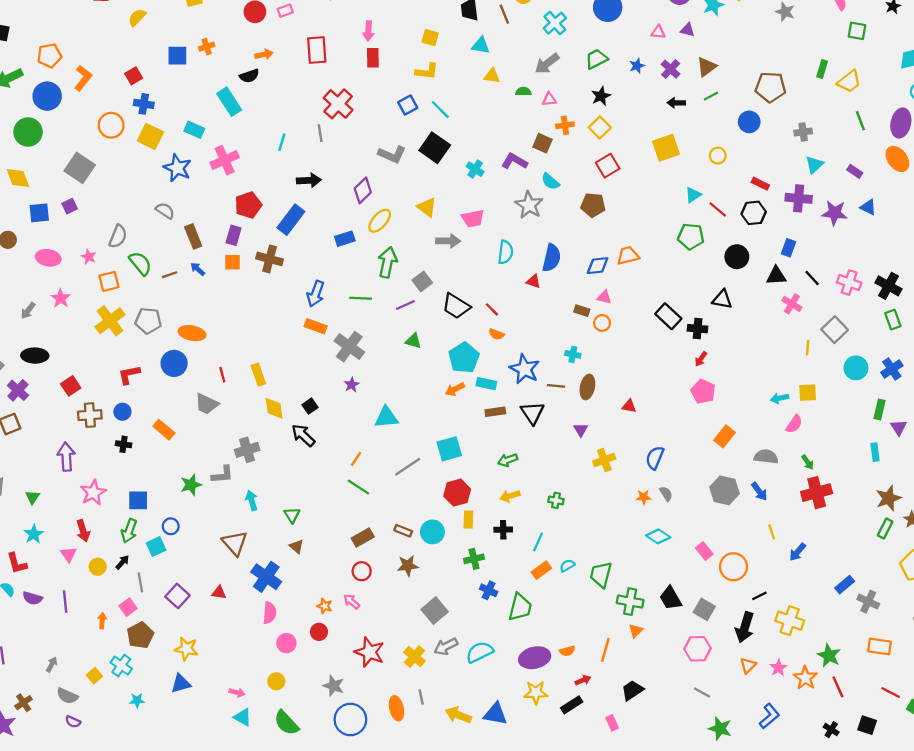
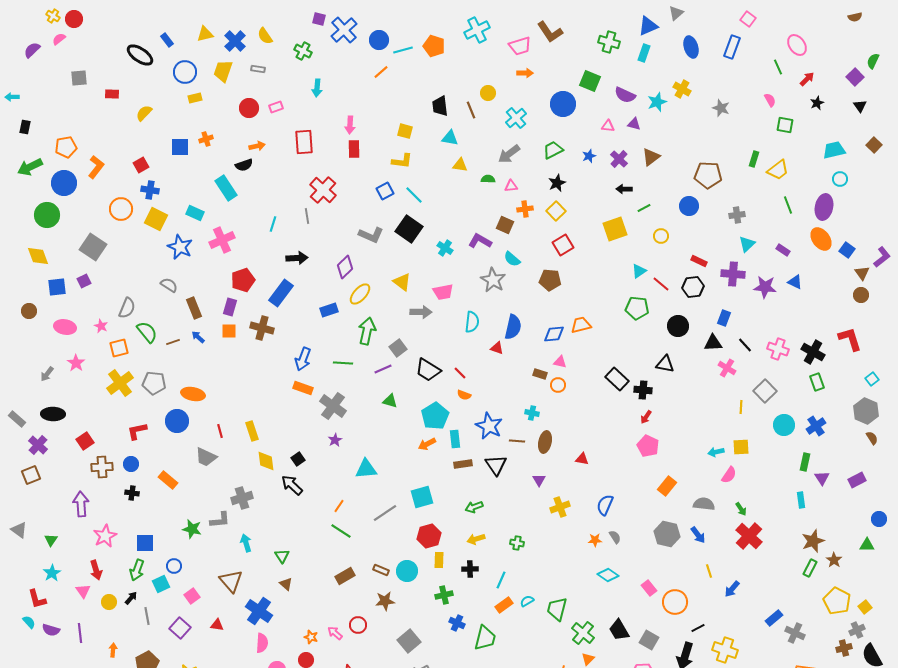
green line: (711, 96) -> (644, 208), moved
cyan rectangle: (486, 384) -> (455, 439), turned 72
green star: (191, 485) -> (192, 529), turned 30
red cross: (817, 493) -> (749, 536), turned -32
red circle: (362, 571) -> (358, 625), moved
green cross: (630, 602) -> (583, 633), turned 30
pink square: (128, 607) -> (192, 596), moved

